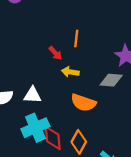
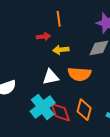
red arrow: (55, 53) -> (43, 37), turned -40
white triangle: (32, 95) -> (51, 77), moved

